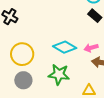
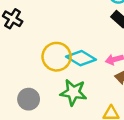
yellow circle: (22, 54) -> (57, 57), moved

